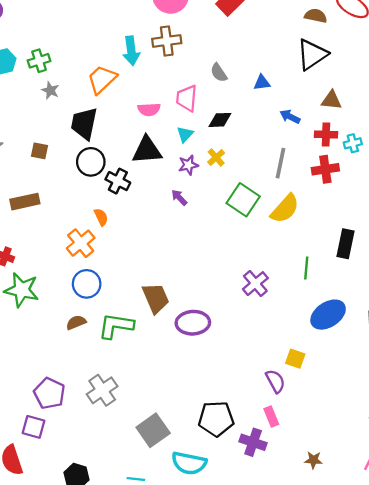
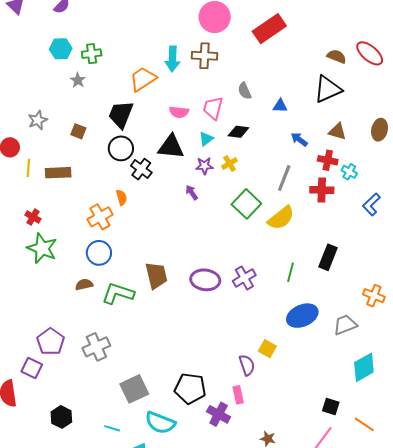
gray star: (50, 90) -> (78, 80), moved
cyan cross: (353, 143) -> (349, 172), turned 35
purple ellipse: (193, 323) -> (205, 280), moved

